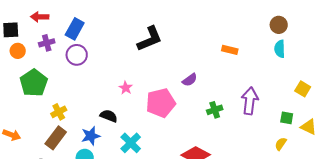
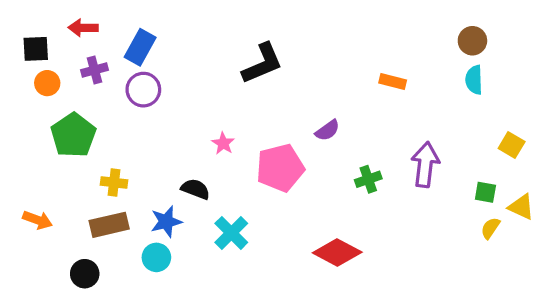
yellow cross: (59, 112) -> (114, 182), turned 35
brown rectangle: (56, 138) -> (109, 225), turned 40
yellow semicircle: (281, 144) -> (490, 228), moved

